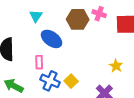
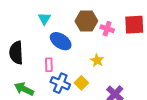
pink cross: (99, 14) -> (107, 29), moved
yellow star: (116, 66) -> (97, 60), moved

